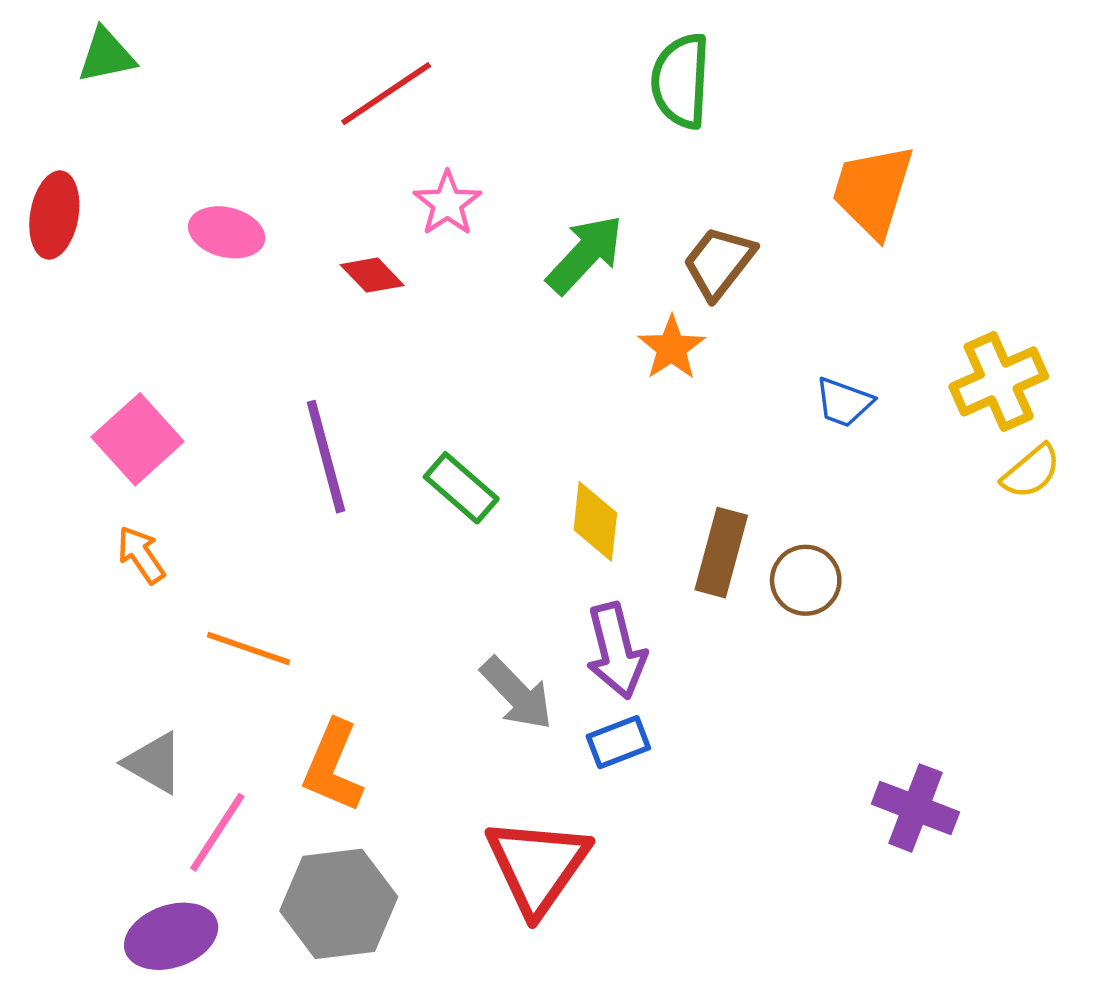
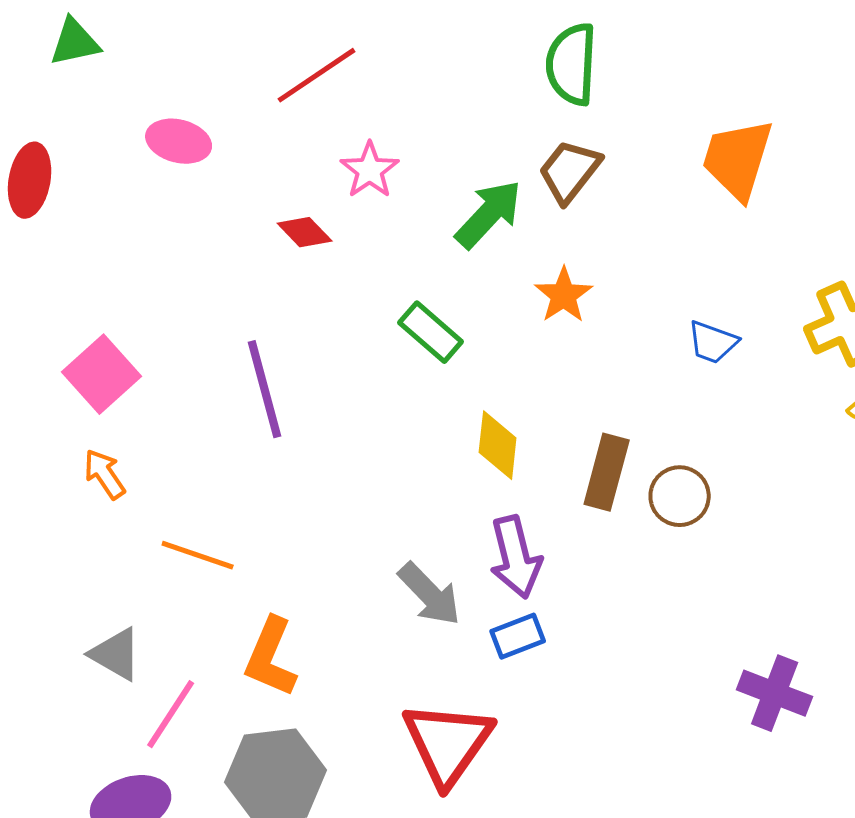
pink ellipse: (227, 232) -> (179, 141), moved
brown trapezoid: (719, 262) -> (570, 171), moved
green rectangle: (461, 488) -> (431, 332), moved

